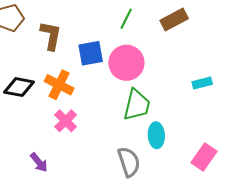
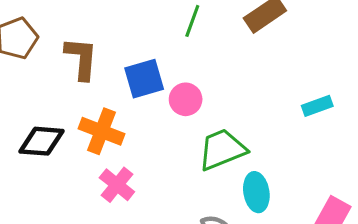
pink circle: (126, 63) -> (186, 99), moved, size x0.6
green trapezoid: (137, 105) -> (222, 149), turned -120

